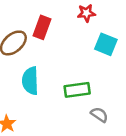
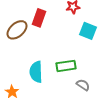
cyan semicircle: (30, 81) -> (36, 72), moved

